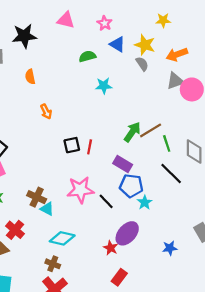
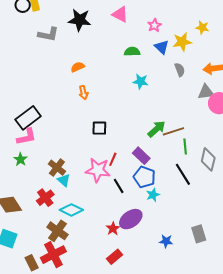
yellow star: (163, 20) -> (202, 27), moved
yellow star: (145, 45) -> (182, 42), moved, turned 30
orange semicircle: (30, 77) -> (78, 67), moved, turned 64
red line: (90, 147) -> (113, 159), moved
red cross: (15, 230) -> (45, 198), moved
brown cross: (53, 264) -> (57, 231), size x1.5

